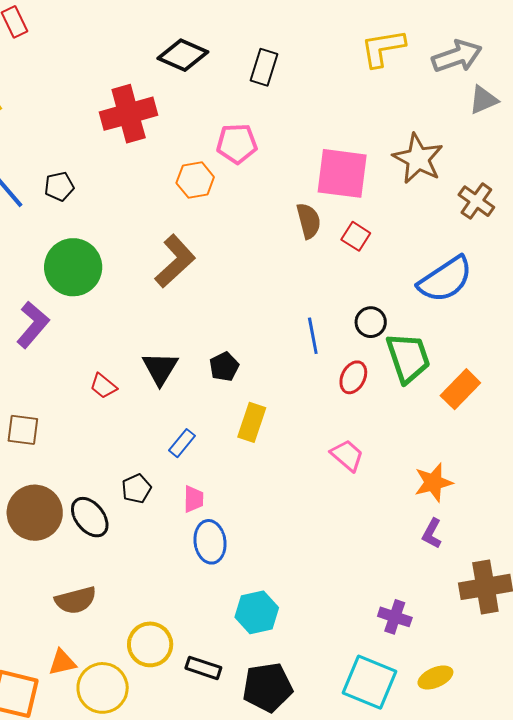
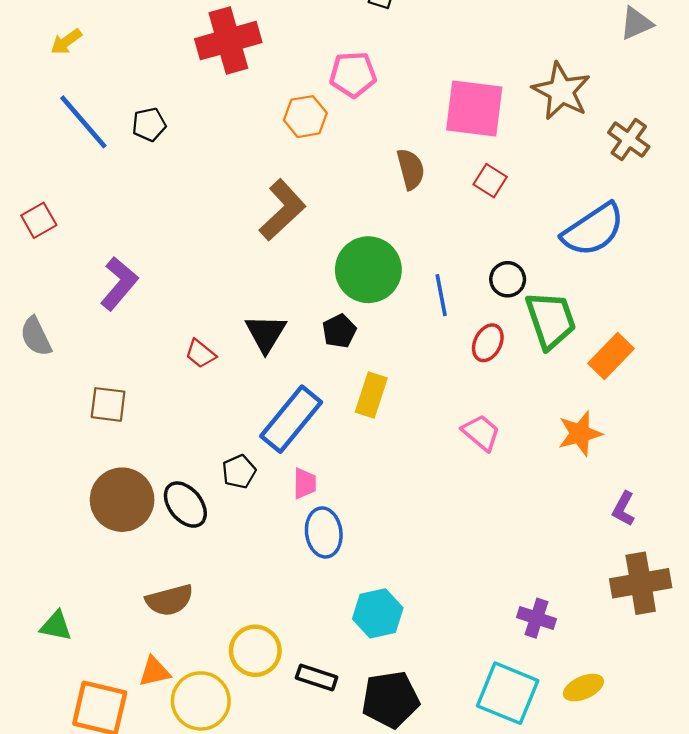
brown semicircle: (309, 221) -> (411, 169), moved
green circle: (73, 267) -> (368, 270), moved
blue rectangle: (182, 443) -> (291, 419), size x2.0
orange star: (433, 482) -> (580, 433), moved
purple L-shape: (432, 534) -> (624, 509), moved

